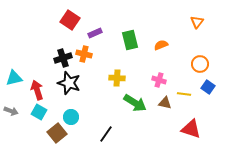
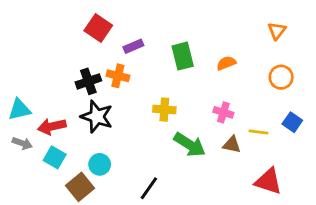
orange circle: (200, 64) -> (281, 77), moved
red arrow: (37, 90) -> (52, 126), turned -84
gray arrow: (11, 111) -> (22, 143), moved

